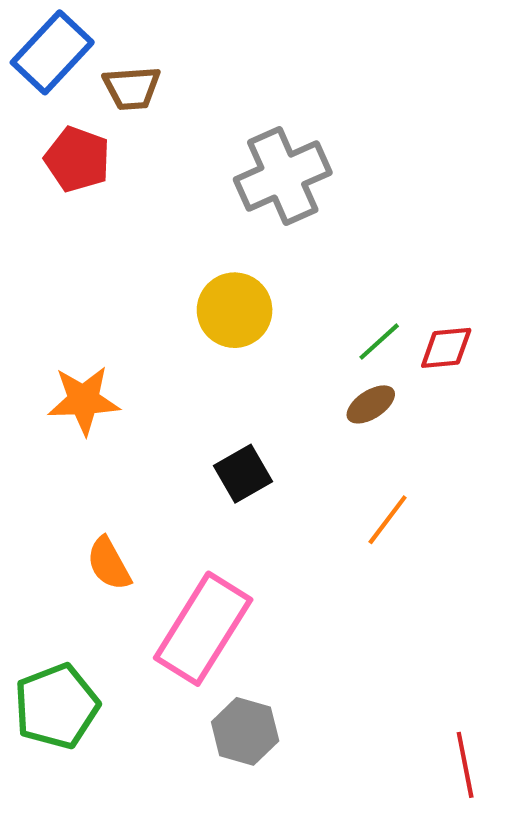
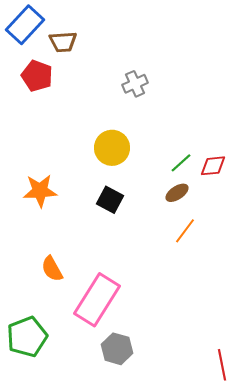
gray cross: (283, 176) -> (135, 84), size x0.6
black square: (243, 474) -> (110, 200), moved, turned -32
orange line: (388, 520) -> (185, 231), moved

